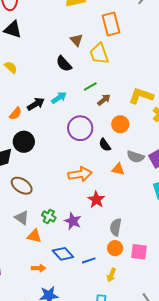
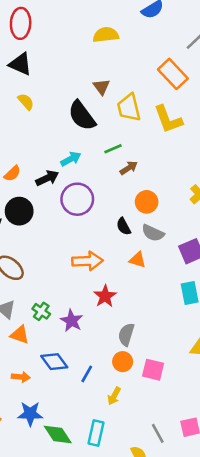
orange rectangle: (111, 24) -> (173, 74), moved, turned -35
black semicircle: (64, 64) -> (82, 116), size x1.4
yellow semicircle: (11, 67) -> (26, 102), moved
yellow L-shape: (141, 96) -> (168, 119), moved, turned -135
black arrow: (36, 104) -> (47, 178), moved
purple circle: (80, 128) -> (77, 199), moved
gray semicircle: (135, 157) -> (153, 233), moved
blue line: (89, 260) -> (87, 374), turned -48

